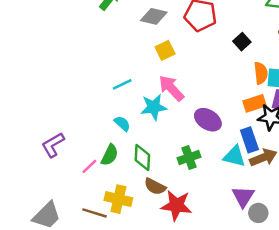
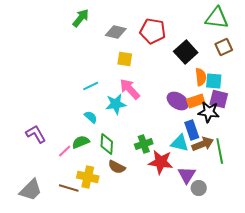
black square: (242, 42) -> (186, 52), size x1.6
yellow square: (165, 50) -> (125, 59), turned 35
purple ellipse: (208, 120) -> (178, 101), moved
purple L-shape: (53, 145) -> (36, 134), turned 90
green semicircle: (110, 155) -> (81, 142), turned -138
red star: (176, 205) -> (161, 162), moved

